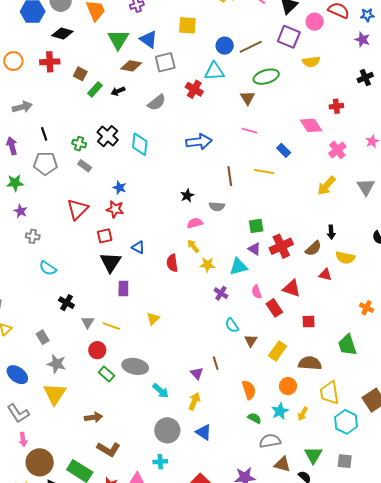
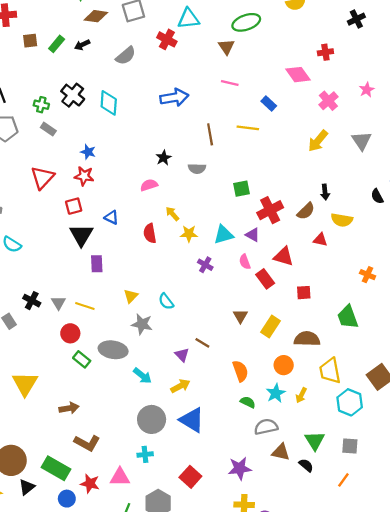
brown square: (80, 74) -> (30, 41), moved, turned -32
pink semicircle: (195, 223) -> (149, 185), moved
purple triangle: (254, 249) -> (253, 235), moved
black cross: (66, 303) -> (32, 301), moved
cyan semicircle: (232, 325) -> (166, 301), moved
brown line: (216, 363) -> (202, 343), turned -40
gray star: (57, 364) -> (142, 324), moved
yellow arrow: (194, 401) -> (180, 386), turned 42
blue triangle: (204, 432) -> (192, 420), size x1.4

